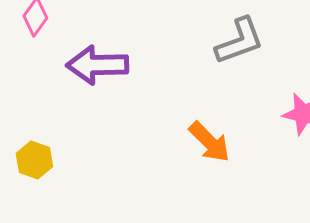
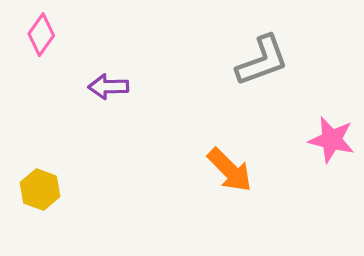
purple arrow: (97, 65) -> (108, 87), size x0.6

